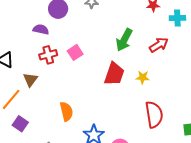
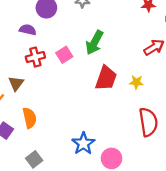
green arrow: (124, 40) -> (94, 43), moved
orange semicircle: (66, 111) -> (30, 118), moved

